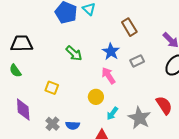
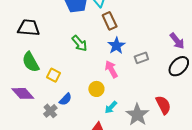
brown rectangle: (129, 27) -> (110, 21), moved
green semicircle: (15, 71) -> (31, 62), moved, size x1.5
purple diamond: (23, 110) -> (23, 93), turned -45
blue semicircle: (73, 125) -> (65, 99), moved, turned -56

